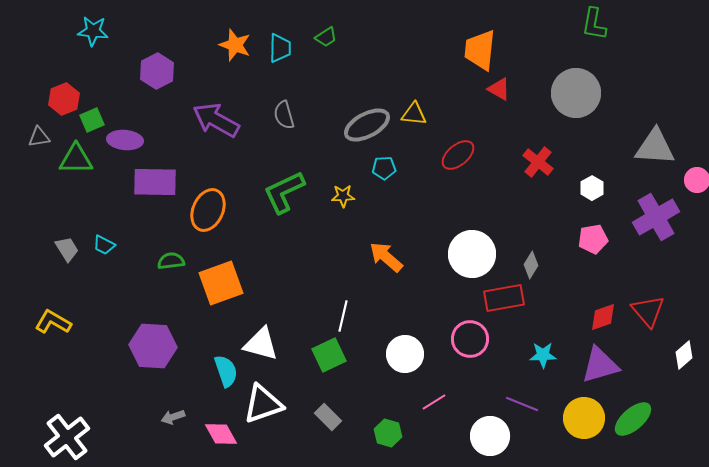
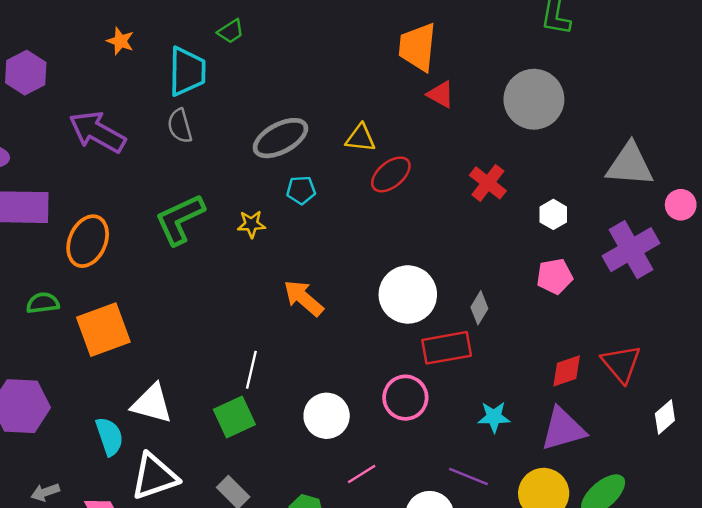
orange star: (235, 45) -> (120, 41), size x0.7
cyan trapezoid: (280, 48) -> (187, 71), moved, size x1.4
yellow triangle: (414, 114) -> (361, 138), moved

